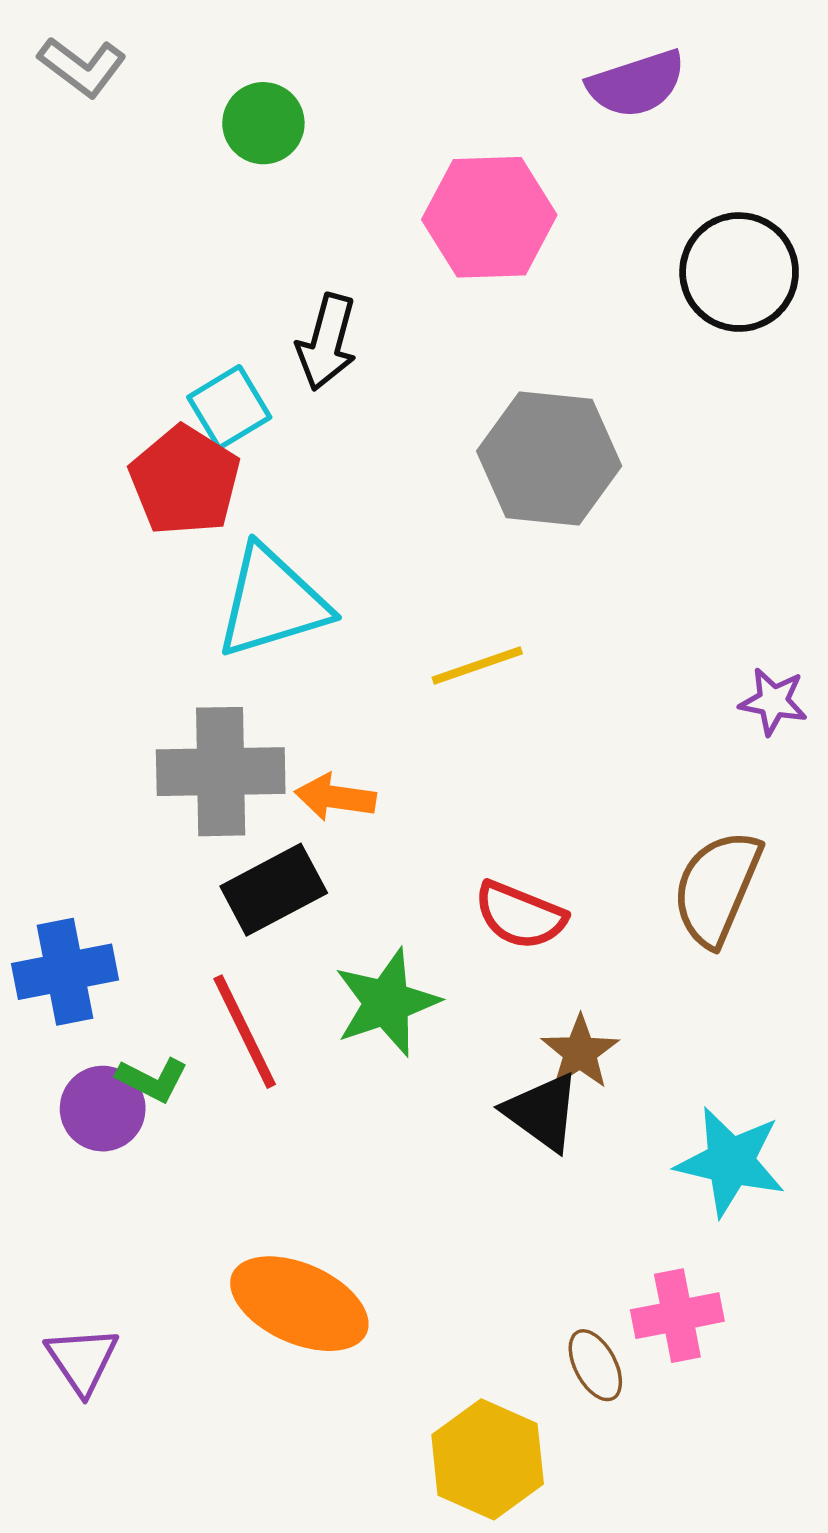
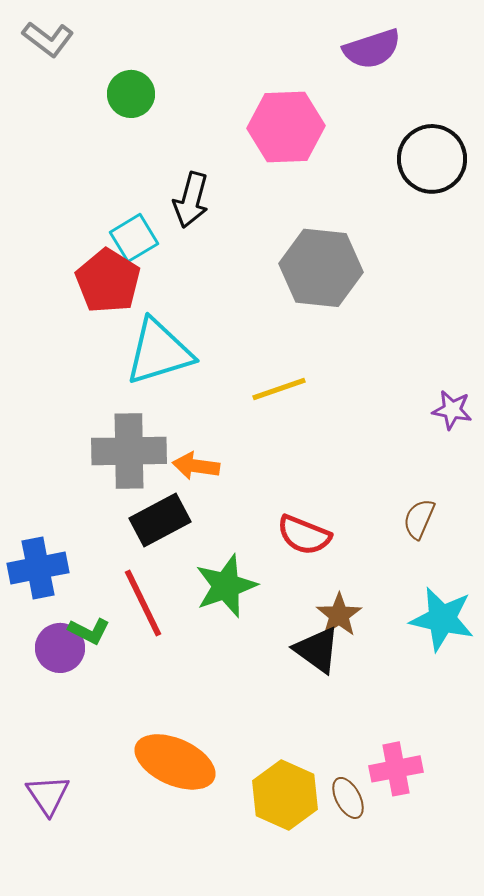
green circle: (263, 123) -> (131, 94), moved
brown semicircle: (717, 888) -> (419, 519), size x0.6
cyan star: (730, 1162) -> (442, 619), moved
yellow hexagon: (488, 1459) -> (285, 795), moved

